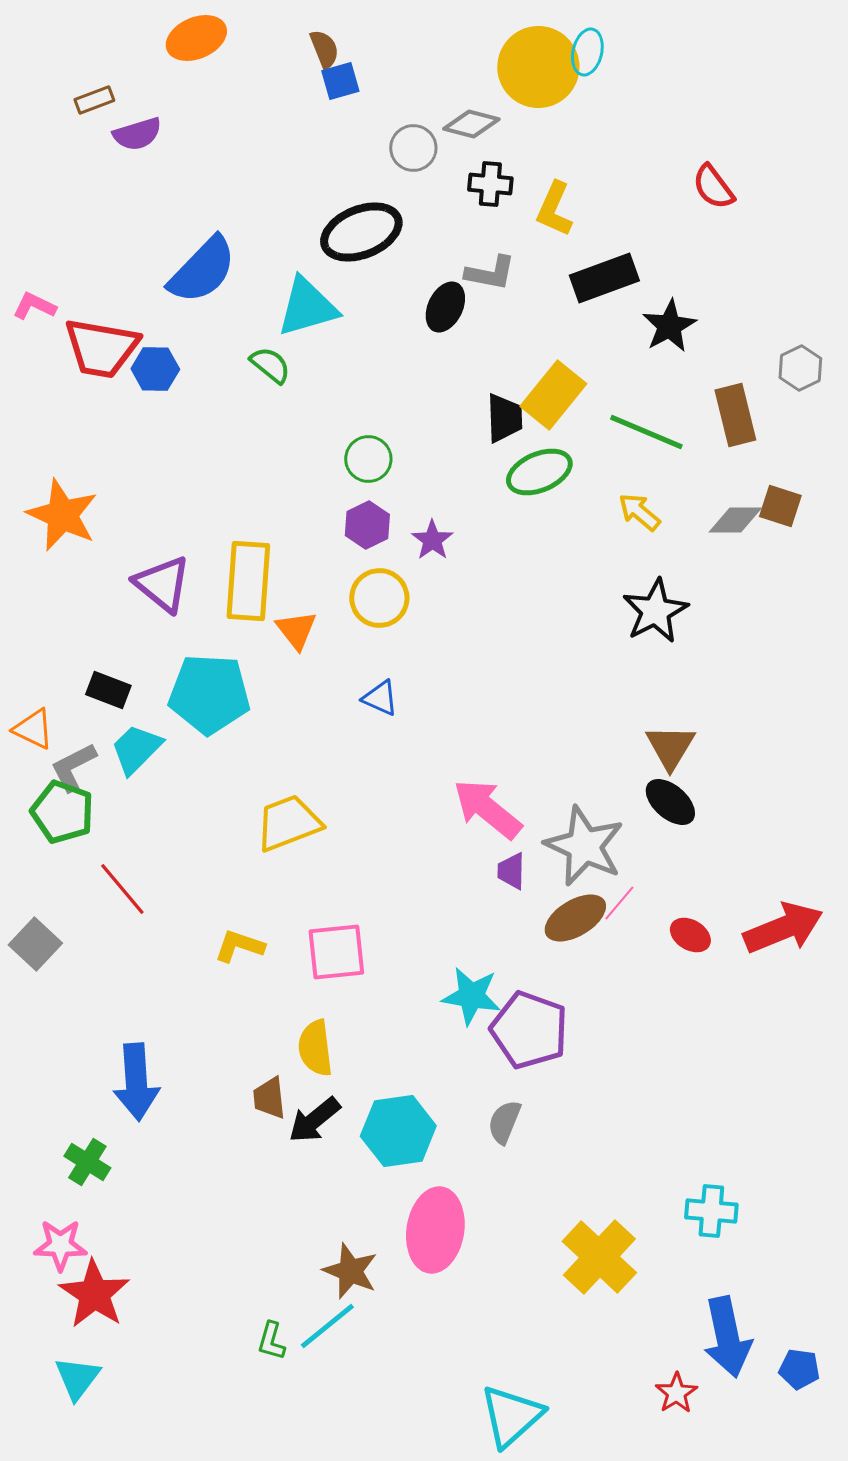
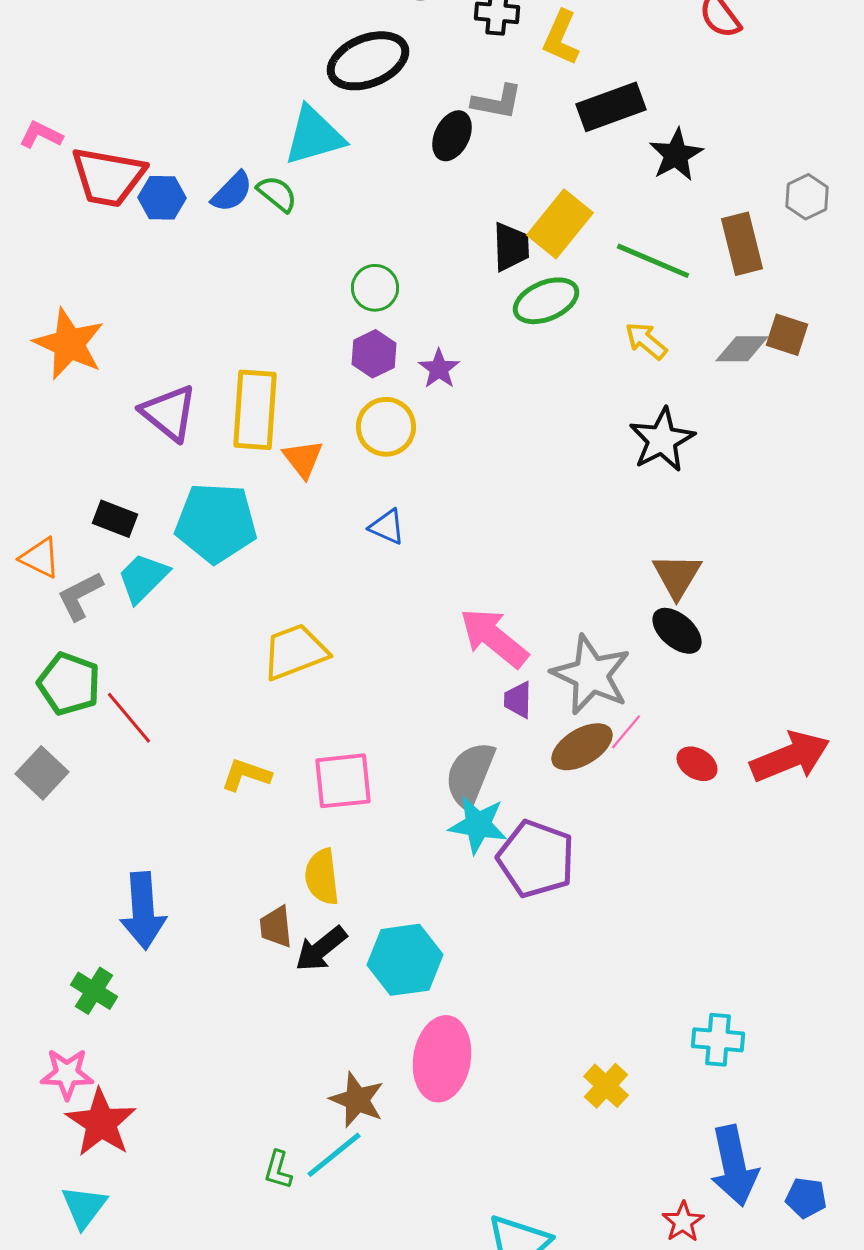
blue semicircle: (202, 270) -> (232, 192), moved, size x0.6
green pentagon: (62, 812) -> (69, 684), moved
gray semicircle: (504, 1122) -> (470, 775), moved, size x1.5
yellow cross: (599, 1257) -> (606, 1086), size x0.6

